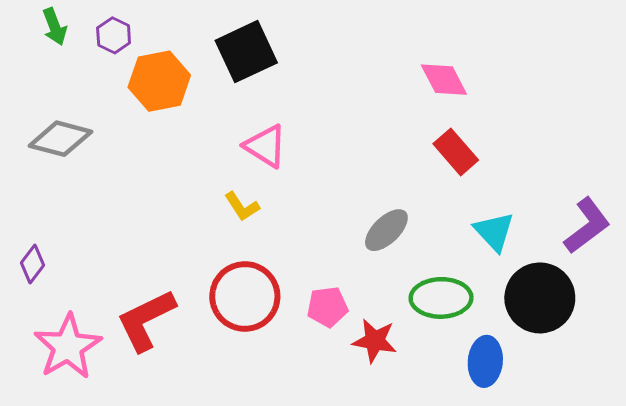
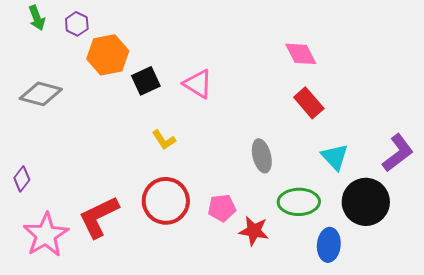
black square: (246, 52) -> (146, 81), moved, size x0.7
pink triangle: (266, 146) -> (198, 84), moved
gray ellipse: (386, 230) -> (262, 156), turned -60

